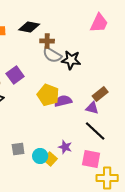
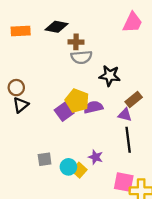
gray semicircle: (52, 55) -> (81, 57), turned -36
black star: (71, 60) -> (110, 76), moved
purple square: (15, 75) -> (64, 111), moved
black line: (95, 131) -> (128, 140), turned 40
pink square: (91, 159) -> (124, 182), moved

